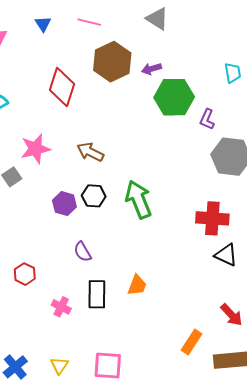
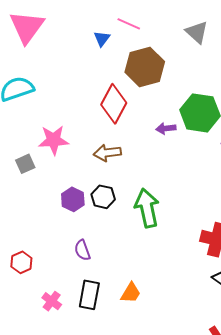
blue triangle: (43, 24) -> (102, 39), moved
purple arrow: (151, 69) -> (166, 128), moved
red diamond: (62, 87) -> (114, 104), moved
brown arrow: (90, 152) -> (107, 153), turned -44

